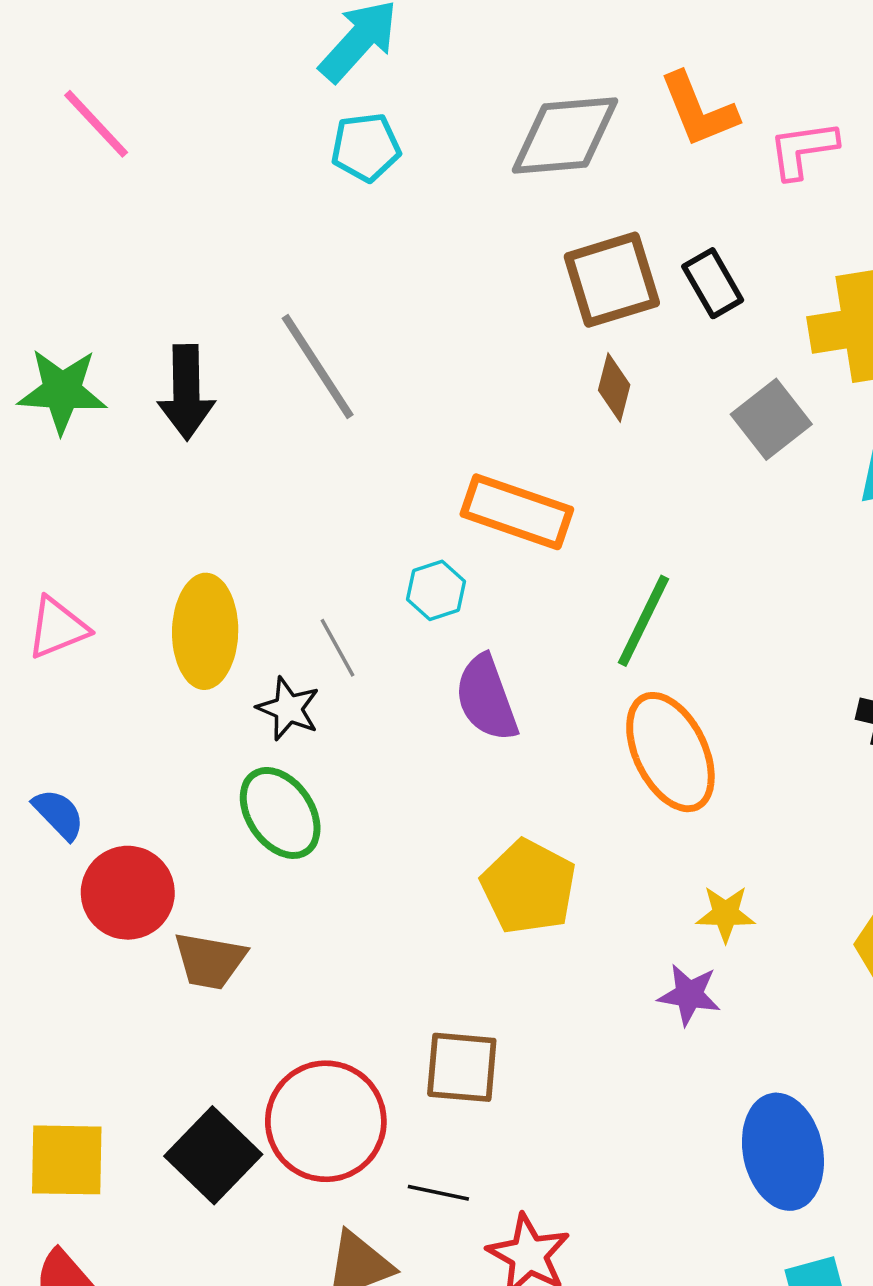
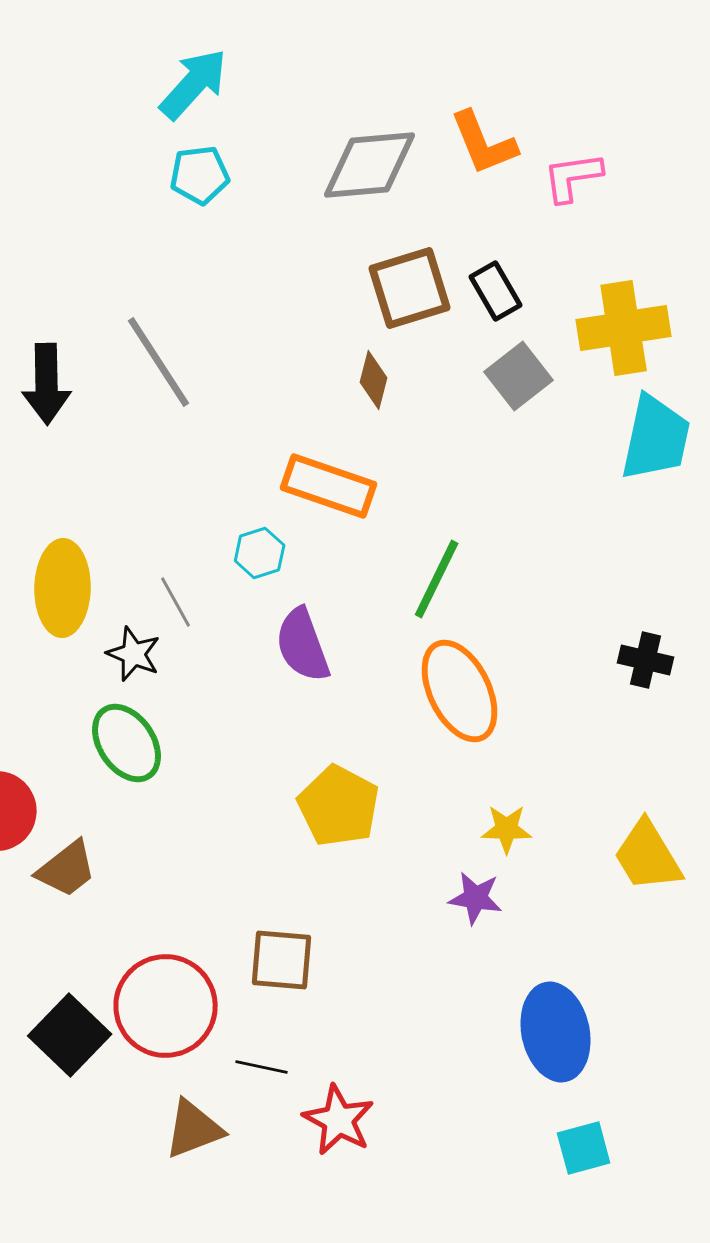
brown diamond: (614, 388) -> (374, 380), moved
gray square: (771, 419) -> (519, 376), moved
brown trapezoid: (210, 961) -> (67, 869), turned -48

